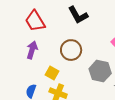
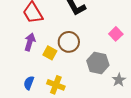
yellow square: (52, 73) -> (50, 53), moved

